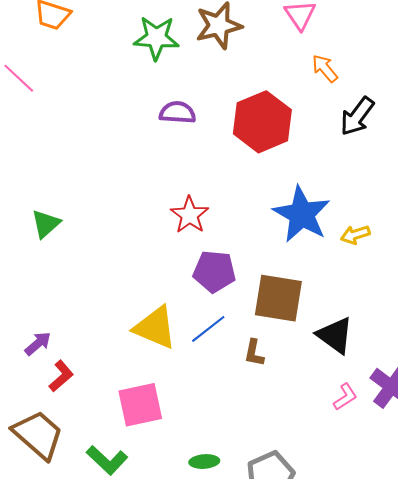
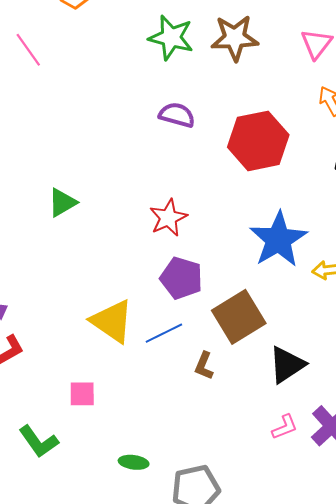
green triangle: (46, 224) -> (62, 203), moved
brown square: (278, 298) -> (239, 317), turned 38
black triangle: (335, 335) -> (287, 365), turned 39
pink square: (140, 405) -> (82, 394), size x0.6

